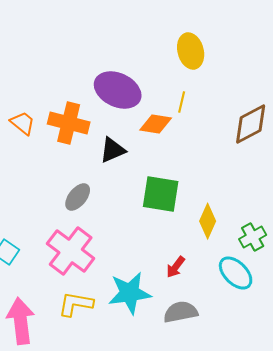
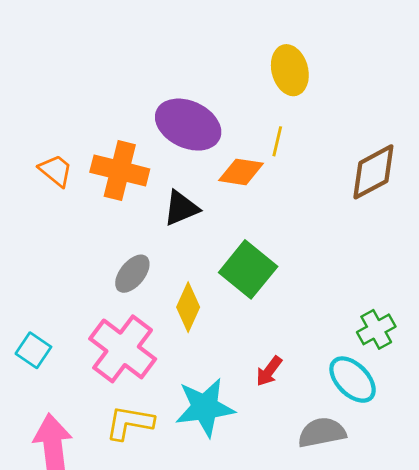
green square: (161, 194) -> (248, 269), turned 30
yellow diamond: (208, 221) -> (188, 307), moved
gray semicircle: (181, 312) -> (322, 432), moved

